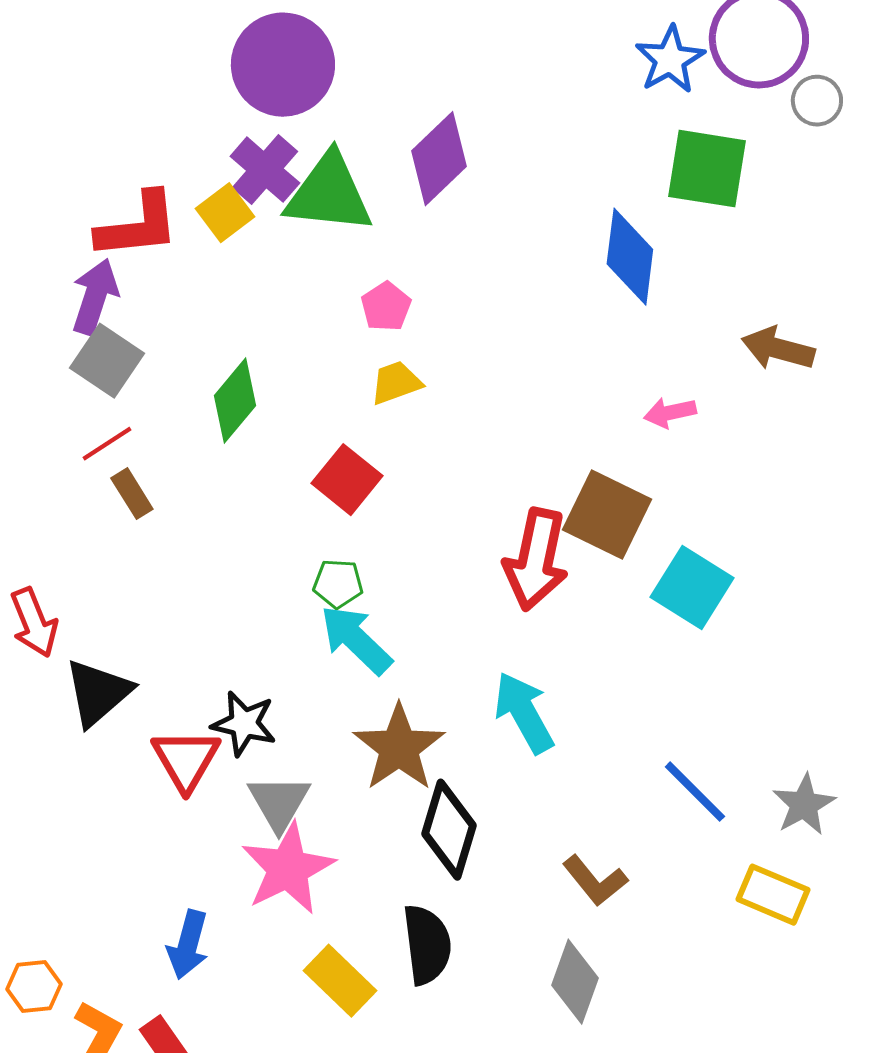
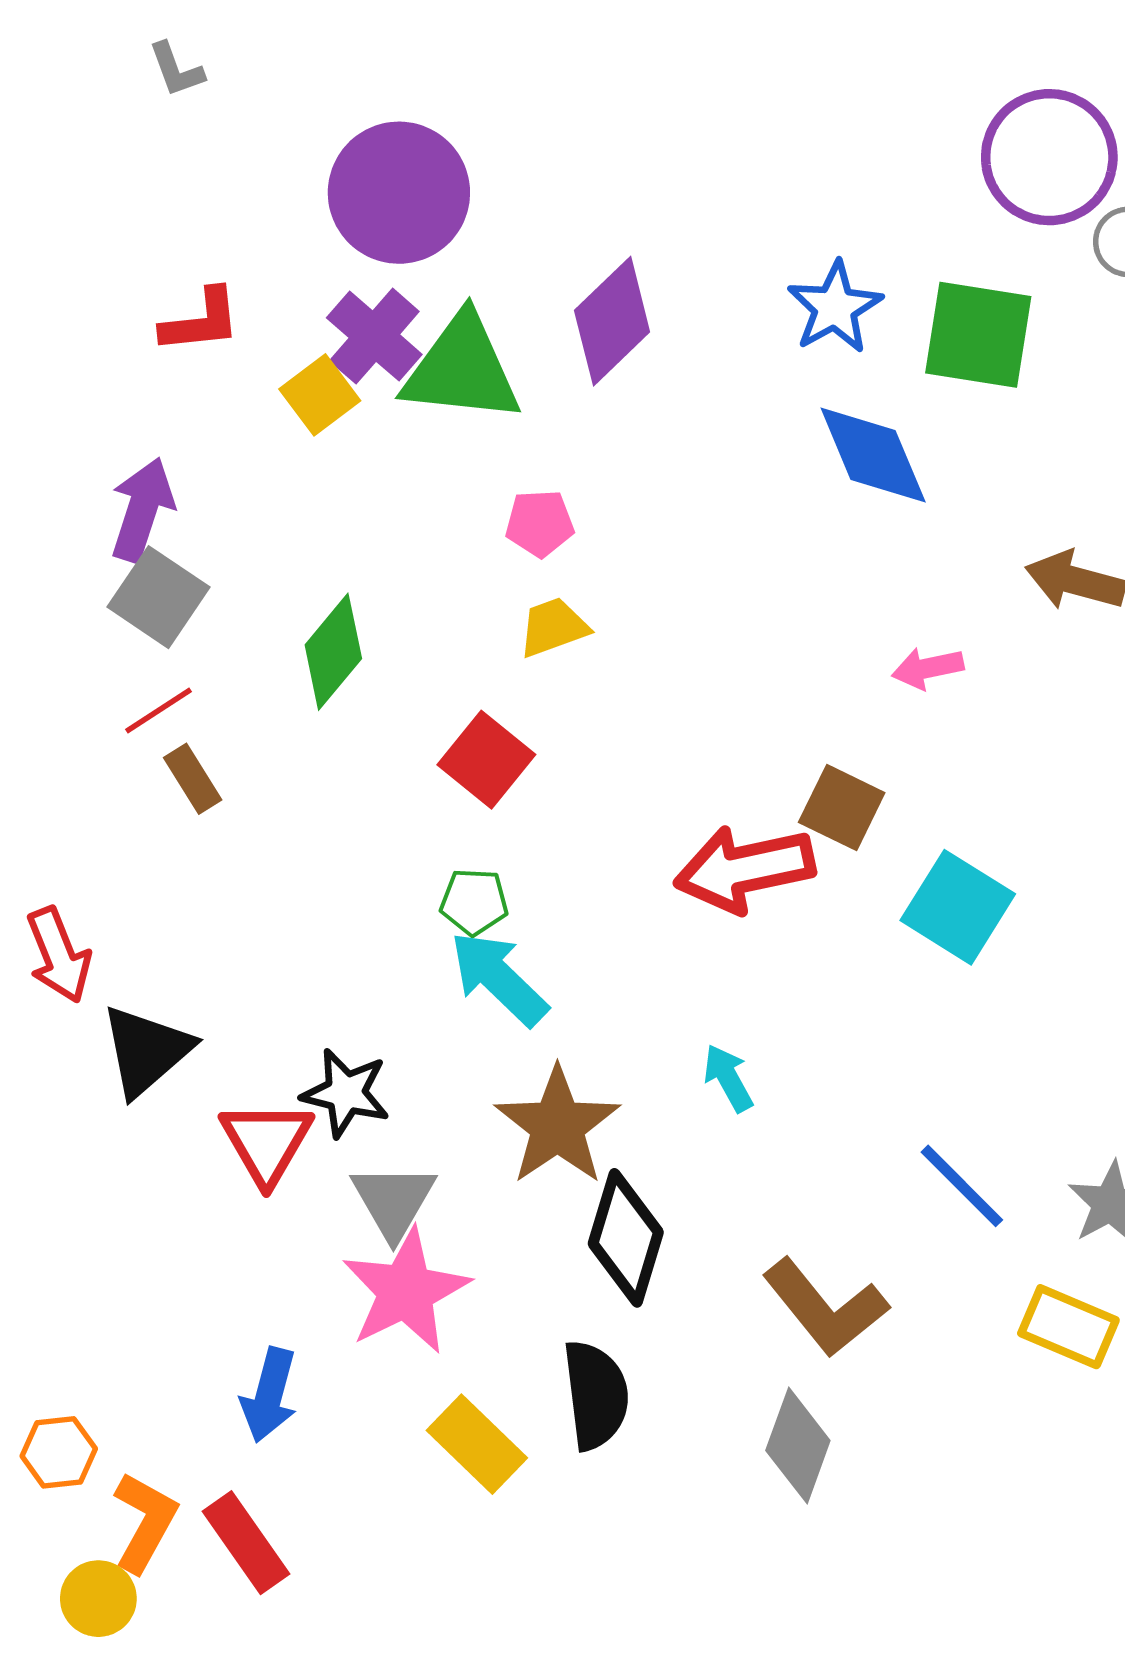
blue star: (670, 60) -> (835, 307), moved
red L-shape: (138, 226) -> (201, 321), moved, size x0.7
blue diamond: (630, 257) -> (873, 455), turned -30
pink pentagon: (386, 307) -> (540, 523), turned 30
brown square: (607, 515) -> (842, 807), size x0.7
red arrow: (536, 560) -> (745, 869), turned 66
cyan arrow: (524, 713) -> (728, 1078), size x0.6
brown L-shape: (595, 881) -> (825, 1308), size x1.4

